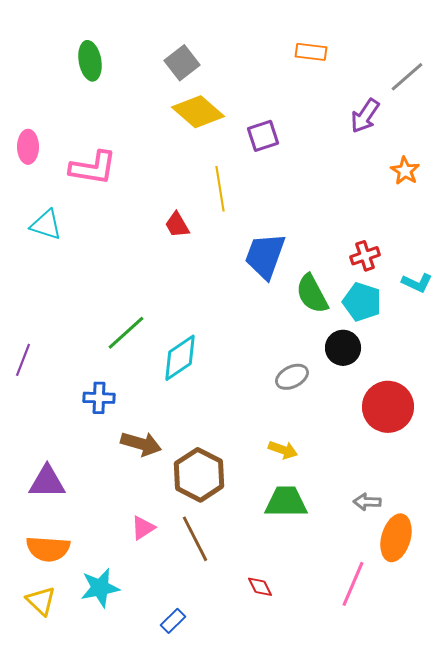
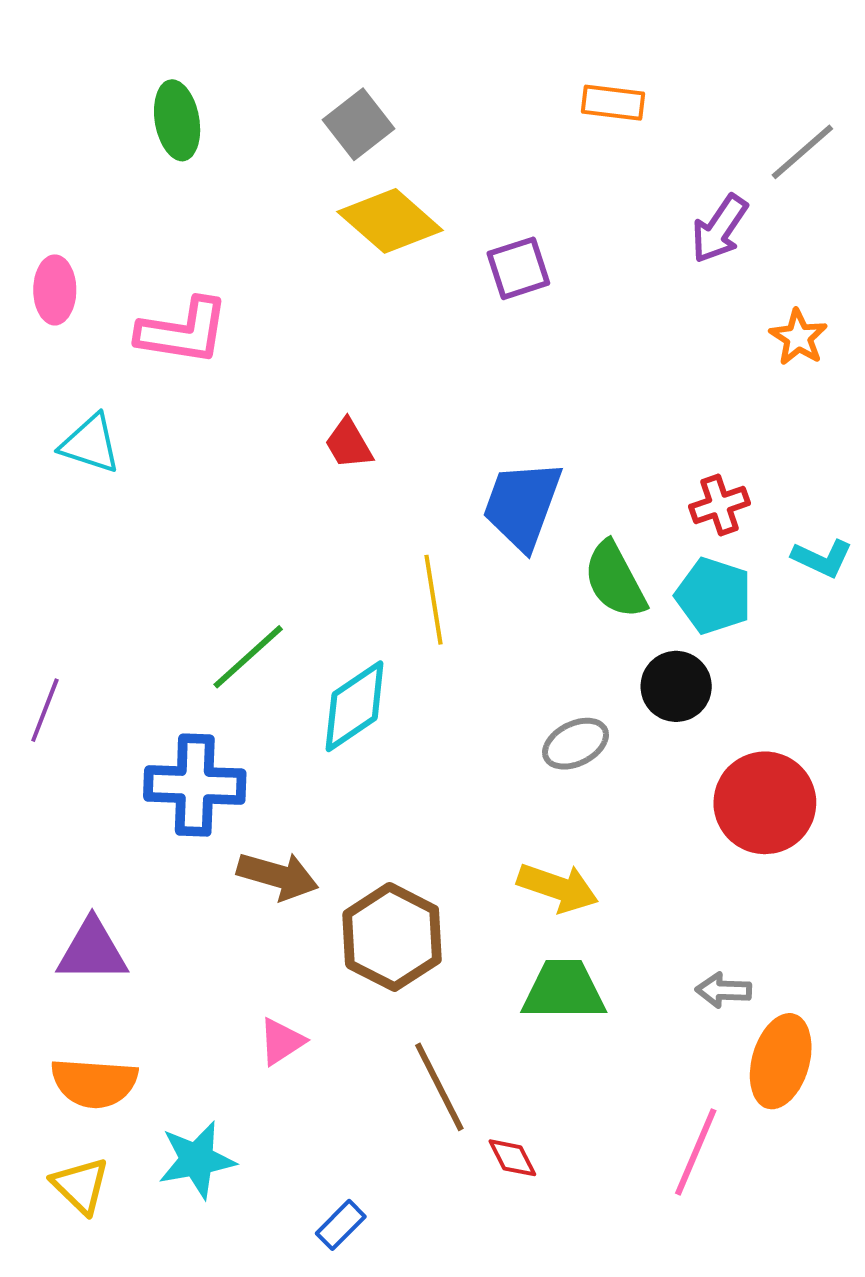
yellow line: (220, 189) -> (433, 600), moved
blue cross: (99, 398) -> (195, 785), size x1.6
yellow arrow: (283, 450) -> (558, 888), size x1.4
brown line: (195, 539) -> (439, 1087), moved

